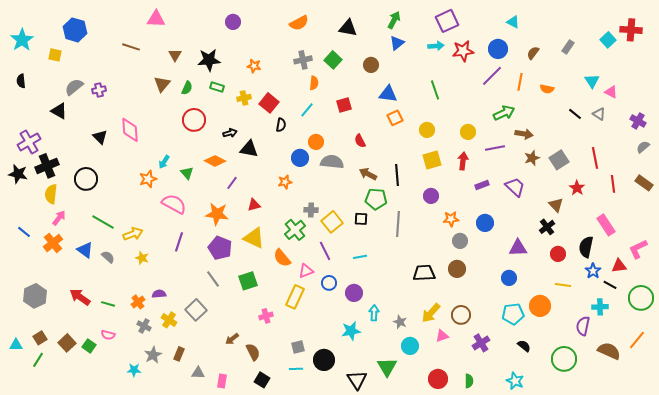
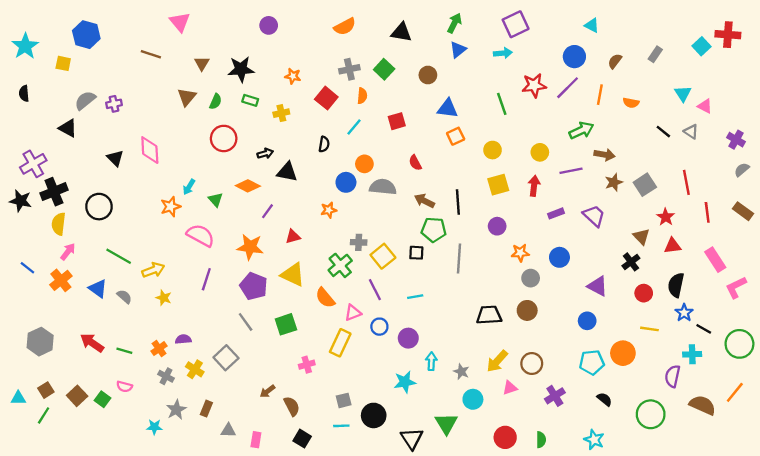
pink triangle: (156, 19) -> (180, 22), turned 48
red star: (463, 51) -> (534, 85), moved
red square: (269, 103) -> (326, 98), moved
pink rectangle: (606, 225) -> (715, 260), moved
purple triangle: (518, 248) -> (598, 286), turned 30
red triangle: (619, 266) -> (673, 246), moved

